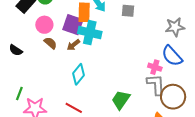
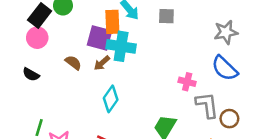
pink circle: (44, 25) -> (37, 38), moved
pink cross: (155, 67) -> (187, 82), moved
brown circle: (173, 97) -> (229, 119), size x0.6

